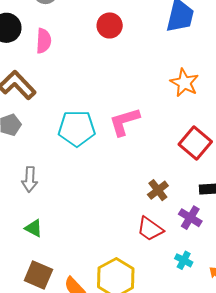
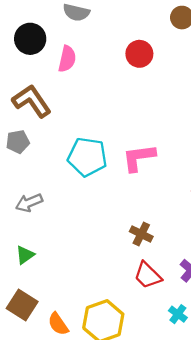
gray arrow: (30, 179) -> (29, 203), turned 55
brown cross: (158, 190) -> (141, 234), moved, turned -35
green triangle: (34, 228) -> (25, 255), turned 48

